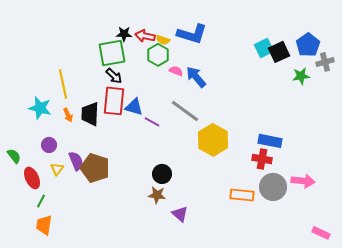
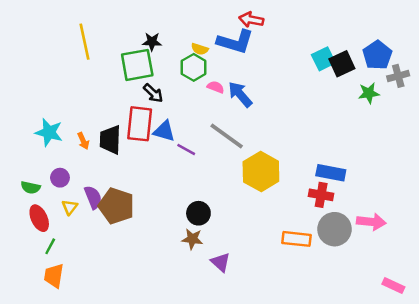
red arrow: (145, 36) -> (251, 20), moved
black arrow: (114, 76) -> (153, 93), moved
yellow line: (63, 84) -> (84, 42), moved
green semicircle: (14, 156) -> (31, 188), moved, turned 140

